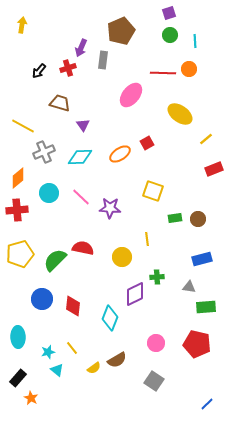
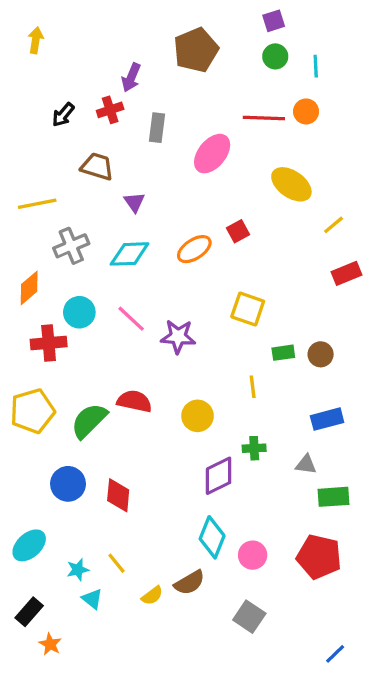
gray rectangle: (103, 60) -> (157, 128), moved
yellow line: (23, 126) -> (37, 204), turned -40
red cross: (17, 210) -> (49, 343), moved
yellow line: (147, 239) -> (253, 387), moved
cyan diamond: (110, 318) -> (212, 537), moved
cyan ellipse: (18, 337) -> (29, 545), turned 50

